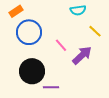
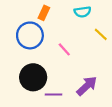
orange rectangle: (16, 11) -> (44, 13), moved, turned -32
purple arrow: (82, 55) -> (87, 86), moved

